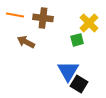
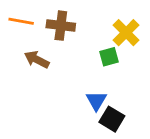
blue triangle: (68, 71) -> (96, 101), size x0.7

